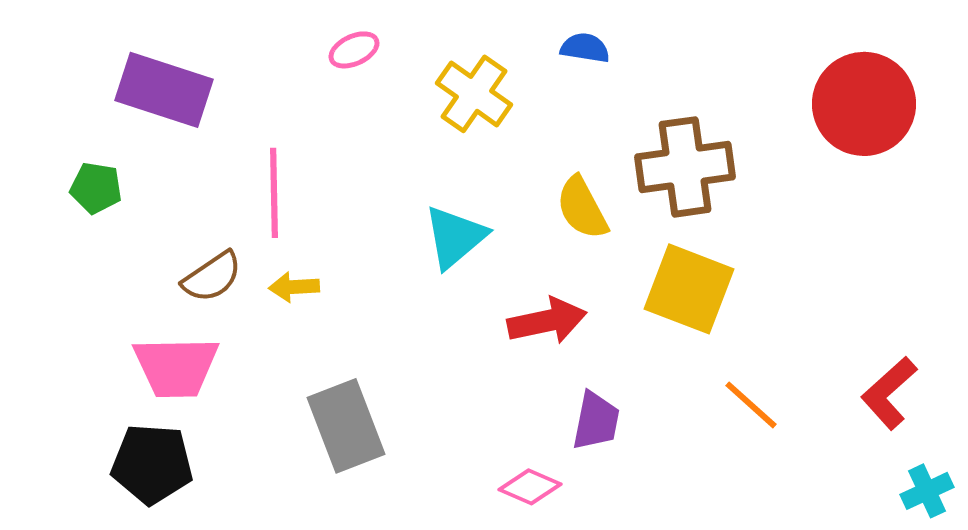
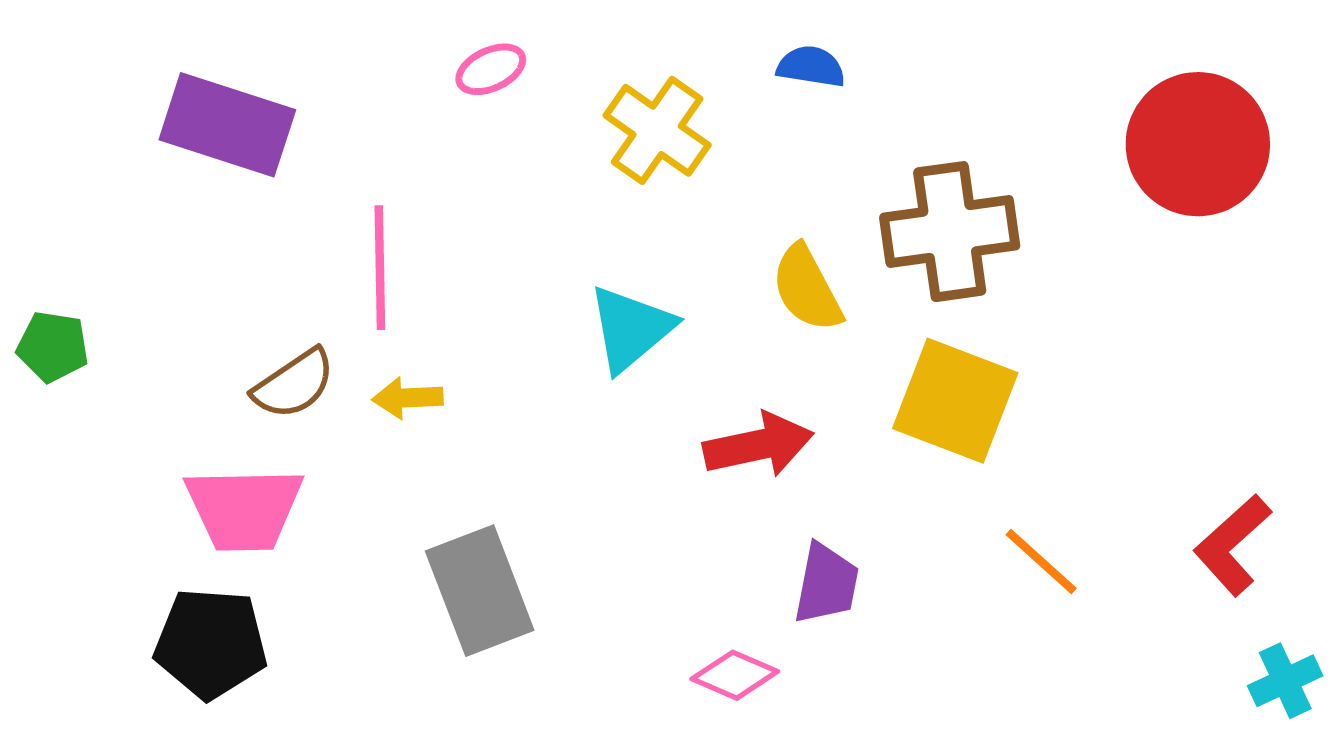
green pentagon: (96, 188) -> (53, 347), moved

